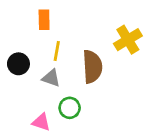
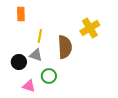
orange rectangle: (44, 20) -> (21, 14), moved
black circle: (18, 64) -> (19, 62), moved

